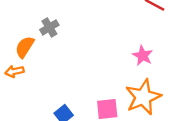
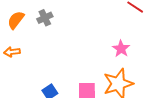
orange semicircle: (25, 47) -> (16, 20), moved

